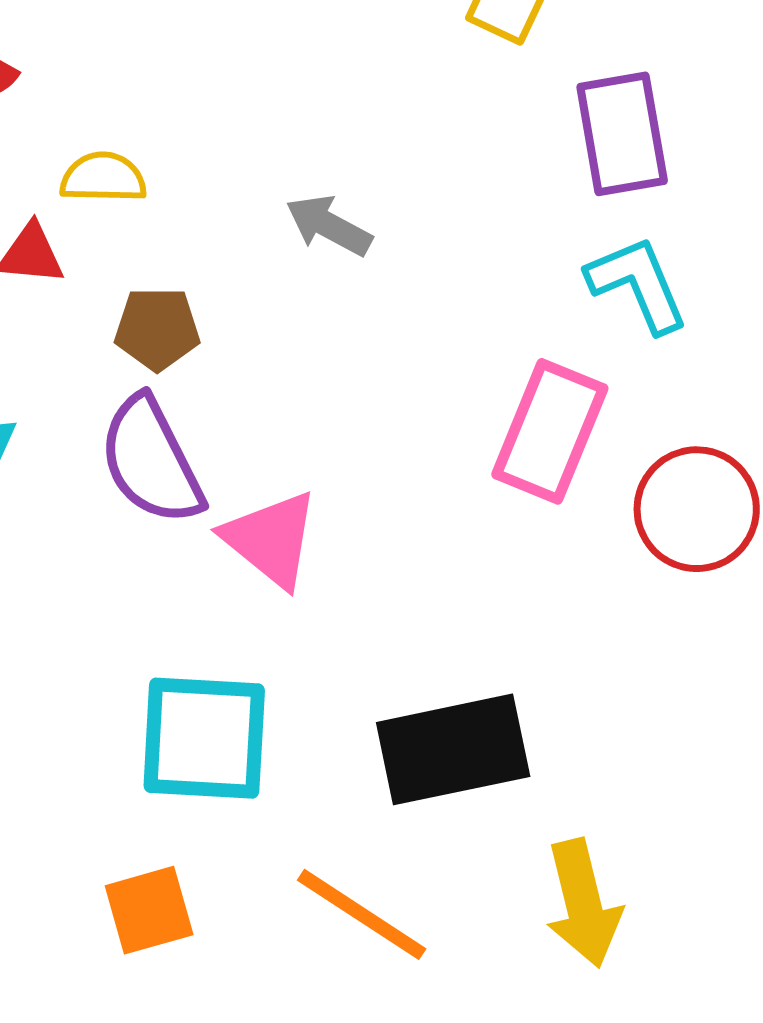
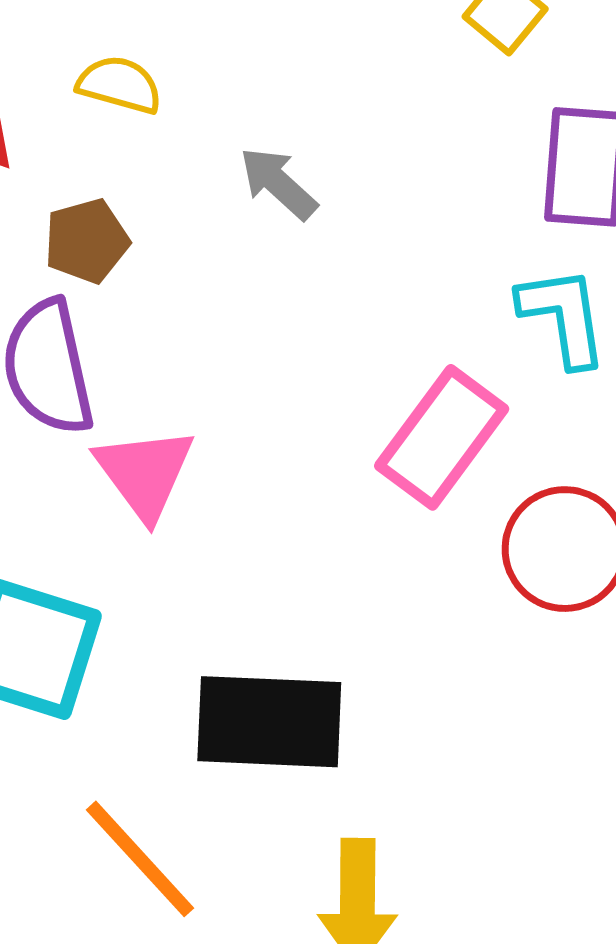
yellow semicircle: (103, 178) -> (120, 85), moved
brown pentagon: (157, 329) -> (87, 241), turned -30

